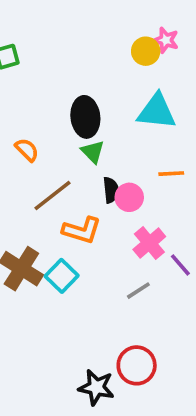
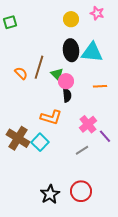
yellow circle: (146, 51) -> (71, 19), moved
black ellipse: (85, 117) -> (71, 50), moved
brown line: (52, 196) -> (39, 67), moved, turned -35
pink circle: (129, 197) -> (66, 81), moved
black star: (96, 387) -> (50, 194), moved, turned 30

